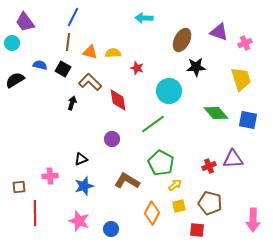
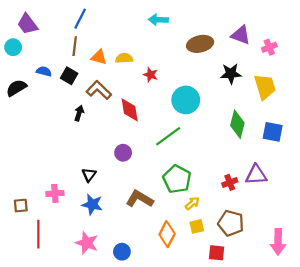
brown ellipse: (182, 40) -> (200, 44), turned 50
black star: (196, 67) -> (231, 74), moved
green diamond: (216, 113) -> (237, 124), turned 55
black triangle: (81, 159) -> (89, 175), turned -32
blue star: (84, 186) -> (92, 204), turned 30

